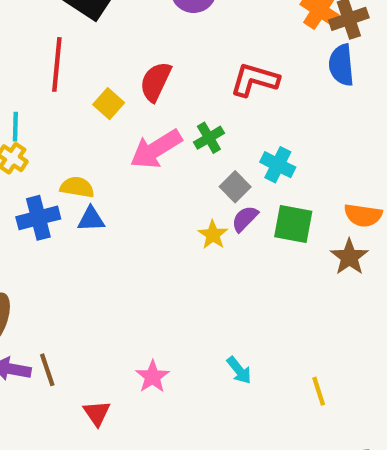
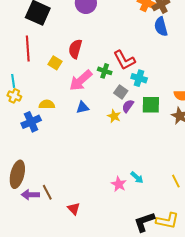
red L-shape: (255, 80) -> (124, 60), moved, turned -125
green cross: (209, 138) -> (105, 71), turned -32
blue triangle: (91, 219) -> (83, 107), moved
pink star: (153, 377) -> (119, 184), moved

